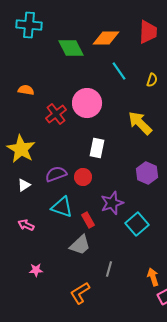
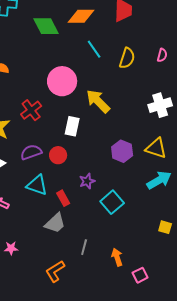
yellow semicircle: (152, 80) -> (127, 58), size x1.5
red cross: (56, 114) -> (31, 110), moved
yellow arrow: (140, 123) -> (98, 101), moved
purple star: (112, 203) -> (87, 181), size x0.7
orange arrow: (153, 277) -> (117, 257), moved

